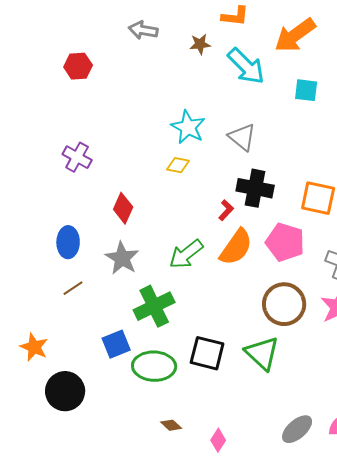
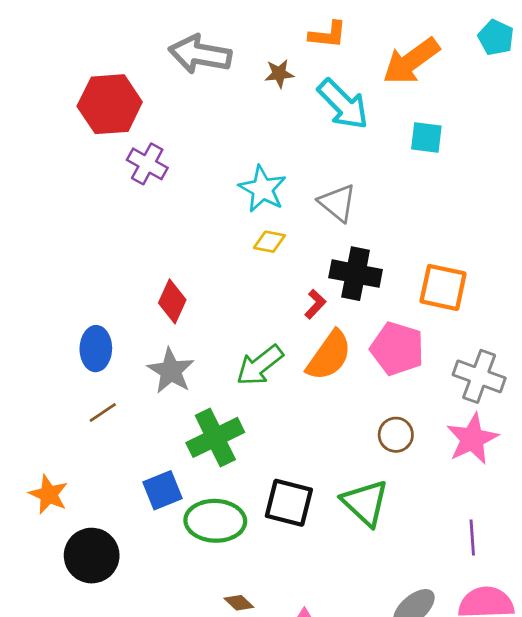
gray arrow: (143, 30) -> (200, 54), size x1.5
red hexagon: (78, 66) -> (110, 104), size x1.6
purple cross: (77, 157) -> (147, 164), moved
yellow diamond: (178, 165) -> (269, 242), moved
brown circle: (284, 304) -> (396, 435), size x0.6

